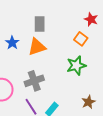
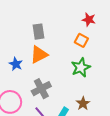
blue star: (12, 43) -> (16, 64), moved
brown star: (89, 102) -> (83, 103), moved

